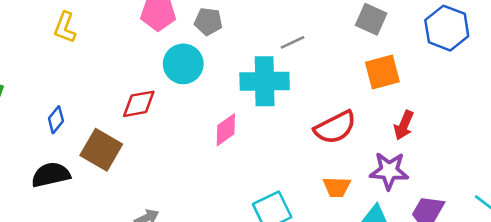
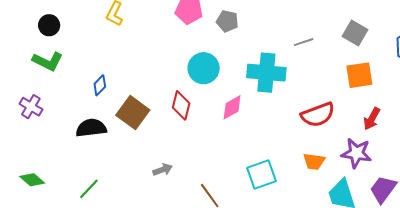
gray line: (293, 42) -> (304, 42), moved
cyan circle: (183, 64) -> (204, 68), moved
red diamond: (139, 104) -> (181, 105), moved, turned -72

